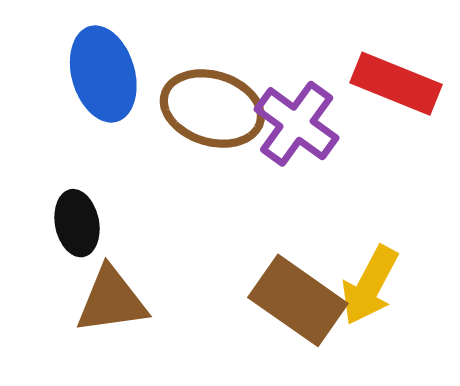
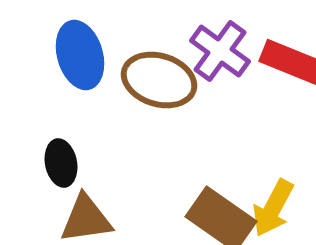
purple cross: (297, 124) -> (220, 51), moved

